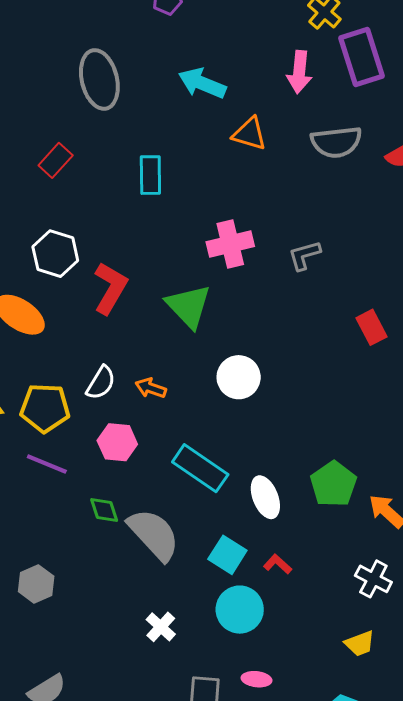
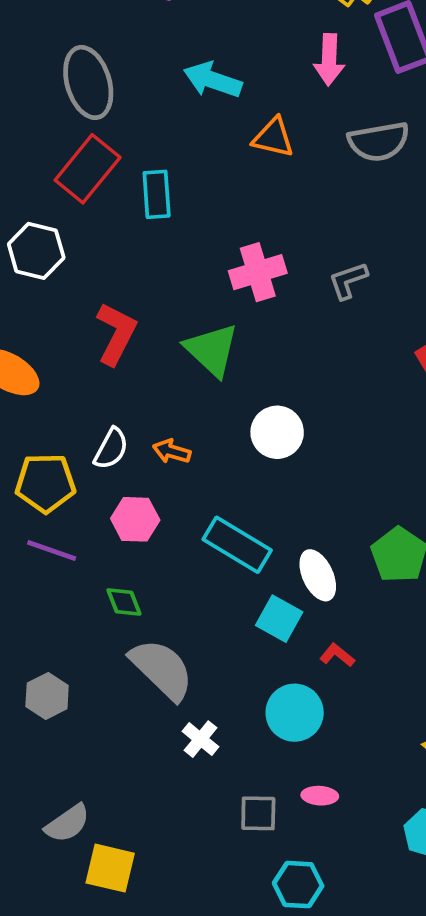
red rectangle: (56, 160) -> (88, 169), moved, size x1.6
white hexagon: (55, 254) -> (36, 251), moved
gray semicircle: (154, 534) -> (162, 669), moved
cyan square: (227, 555) -> (279, 619), moved

